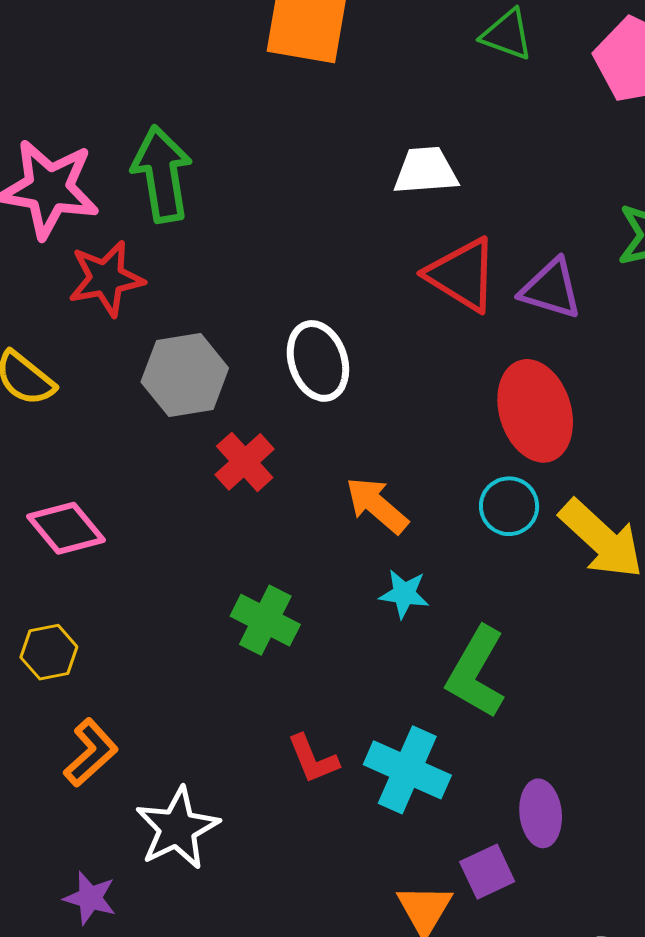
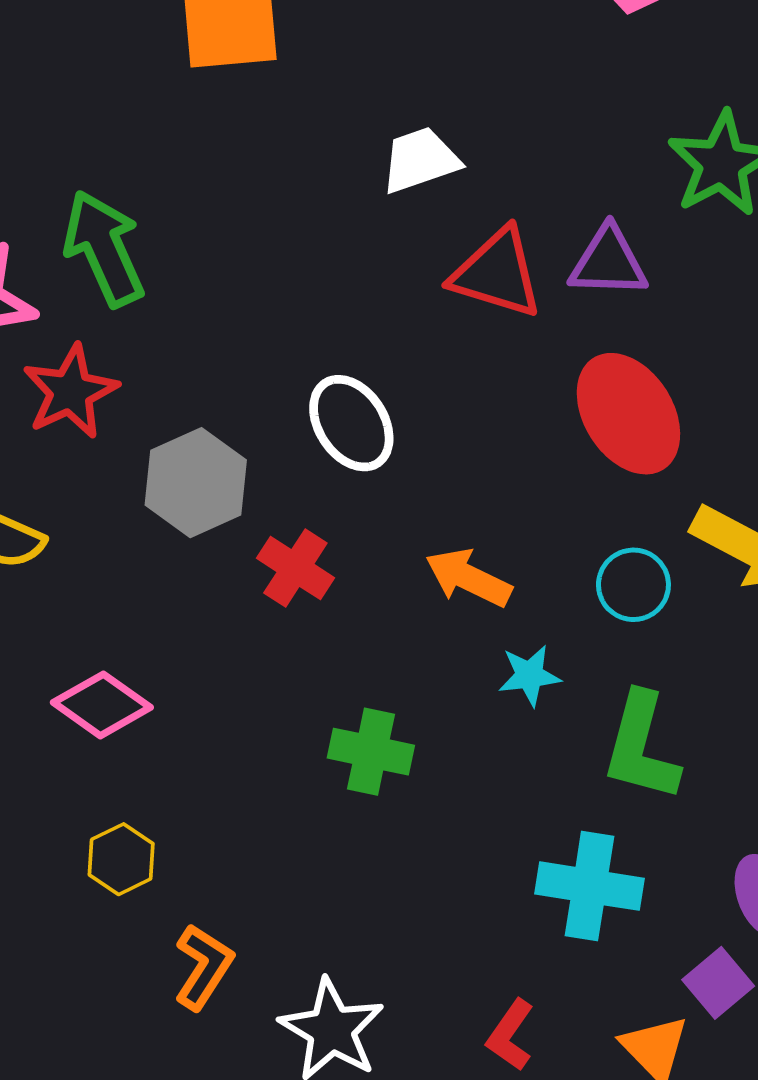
cyan circle: (509, 506) -> (633, 585), moved
red L-shape: (313, 759) -> (510, 1035), moved, turned 72

